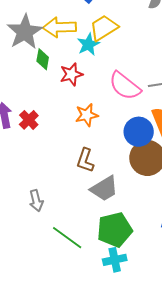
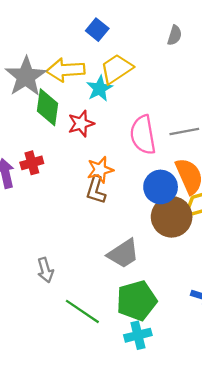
green diamond: (43, 59) -> (47, 107), size x1.5
pink semicircle: (125, 86) -> (143, 135), turned 44
red cross: (29, 120) -> (32, 163), moved, turned 30
brown L-shape: (85, 160) -> (96, 190), moved

